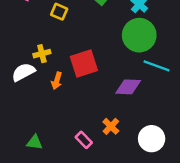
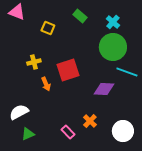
white semicircle: (23, 72) -> (19, 112), moved
orange arrow: (57, 81) -> (46, 84), turned -40
green triangle: (34, 142) -> (28, 134), turned -32

